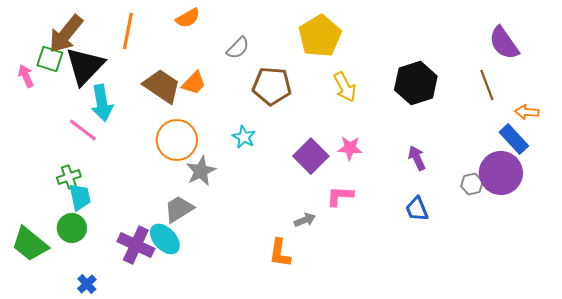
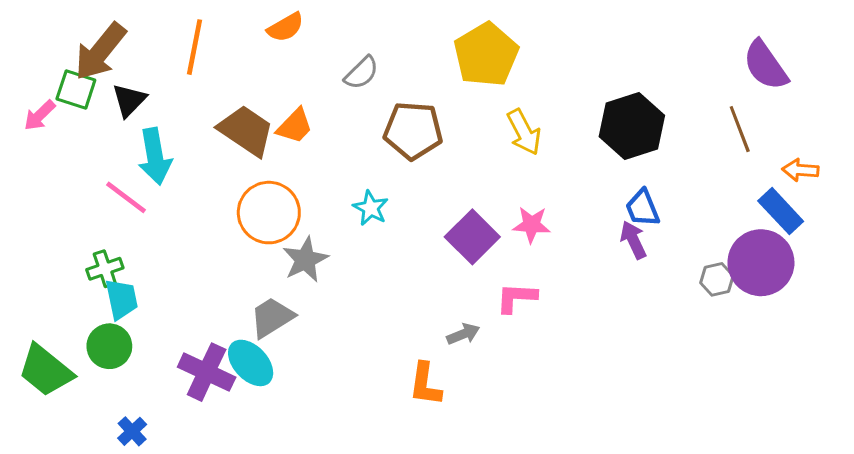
black triangle: (85, 66) -> (129, 100), size x0.6
pink arrow: (26, 76) -> (39, 115), turned -110
blue trapezoid: (417, 209) -> (642, 208), moved

